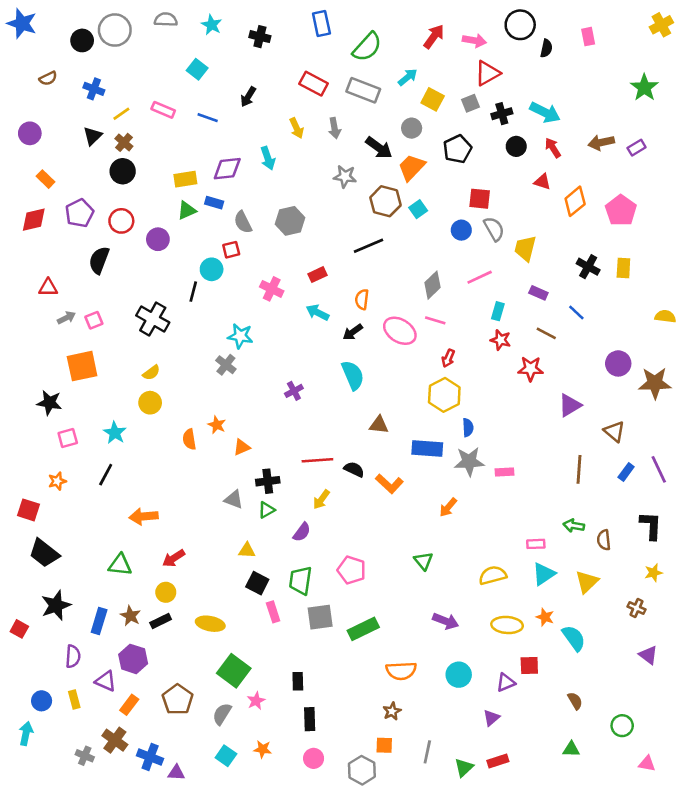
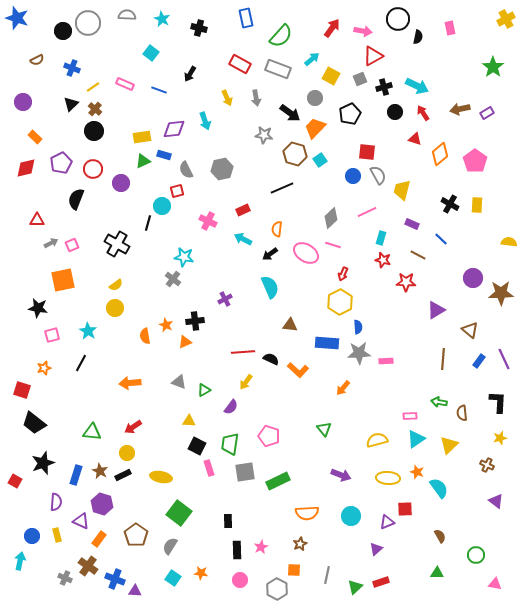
black cross: (268, 481) -> (195, 321), moved
orange arrow: (144, 516) -> (130, 383), moved
pink star: (256, 701) -> (261, 547), moved

